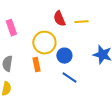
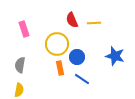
orange rectangle: (36, 65) -> (60, 68), moved

